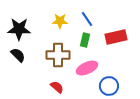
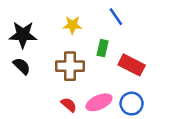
blue line: (87, 19) -> (116, 17), moved
red rectangle: (116, 37) -> (132, 65), moved, turned 40
pink ellipse: (87, 68) -> (99, 102), moved

